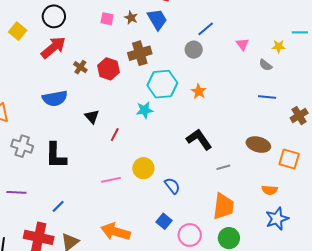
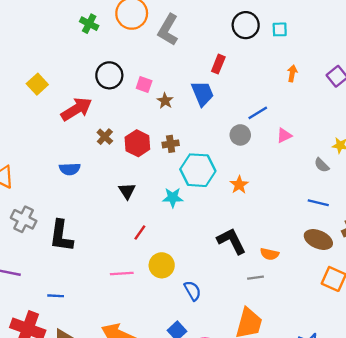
black circle: (54, 16) -> (109, 75), moved
brown star: (131, 18) -> (165, 101), moved
pink triangle: (242, 44) -> (284, 135), moved, turned 32
brown cross: (140, 53) -> (171, 144), moved, size x0.6
blue semicircle: (55, 98) -> (70, 169), size x0.7
black triangle: (92, 117) -> (127, 191), moved
red line: (115, 135) -> (140, 232), moved
brown ellipse: (258, 145) -> (318, 240), moved
orange semicircle: (270, 190) -> (270, 254), moved
blue line: (58, 206) -> (56, 296), turned 40

